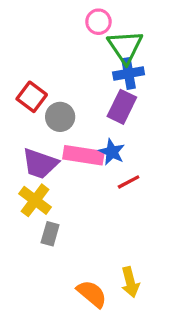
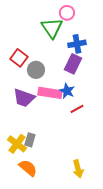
pink circle: (98, 22) -> (67, 13), moved
green triangle: (125, 47) -> (52, 28), moved
yellow cross: (35, 200) -> (17, 144), moved
orange semicircle: (92, 294) -> (28, 168), moved

